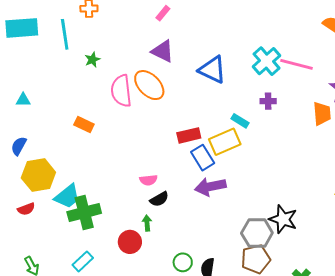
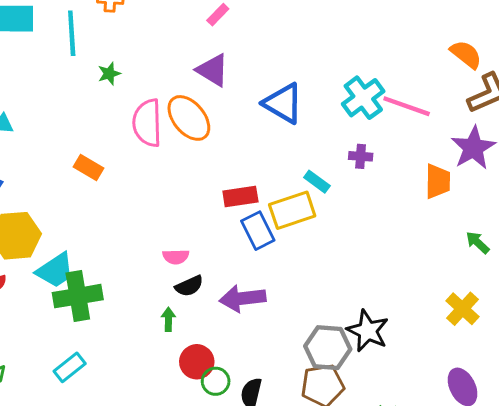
purple arrow: (210, 187) -> (243, 298), moved
red circle: (130, 242) -> (197, 362), moved

